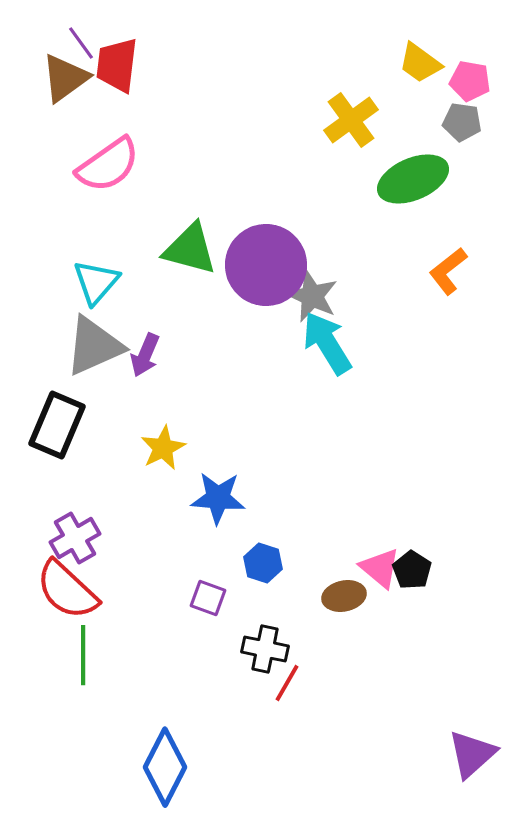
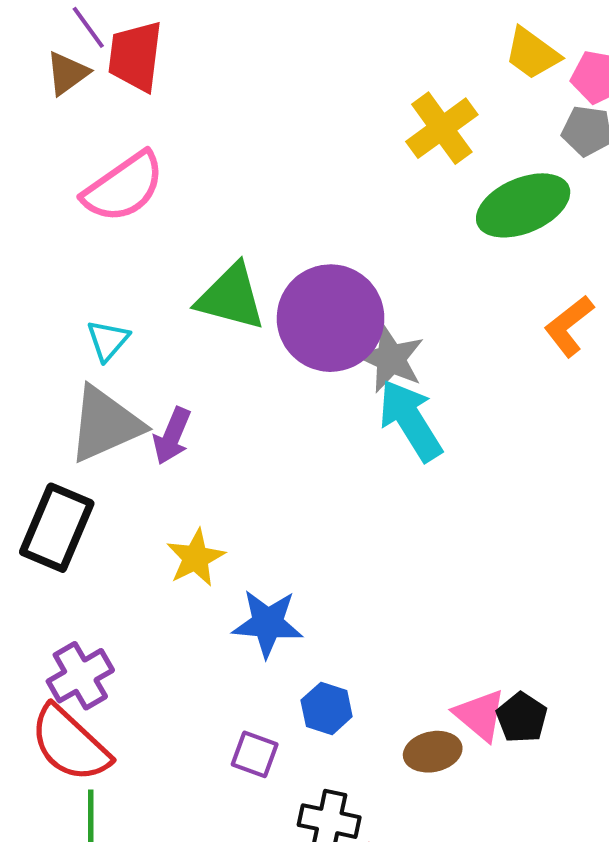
brown triangle: (65, 78) -> (67, 73), size x0.7
cyan triangle: (96, 282) -> (108, 340), size x0.7

